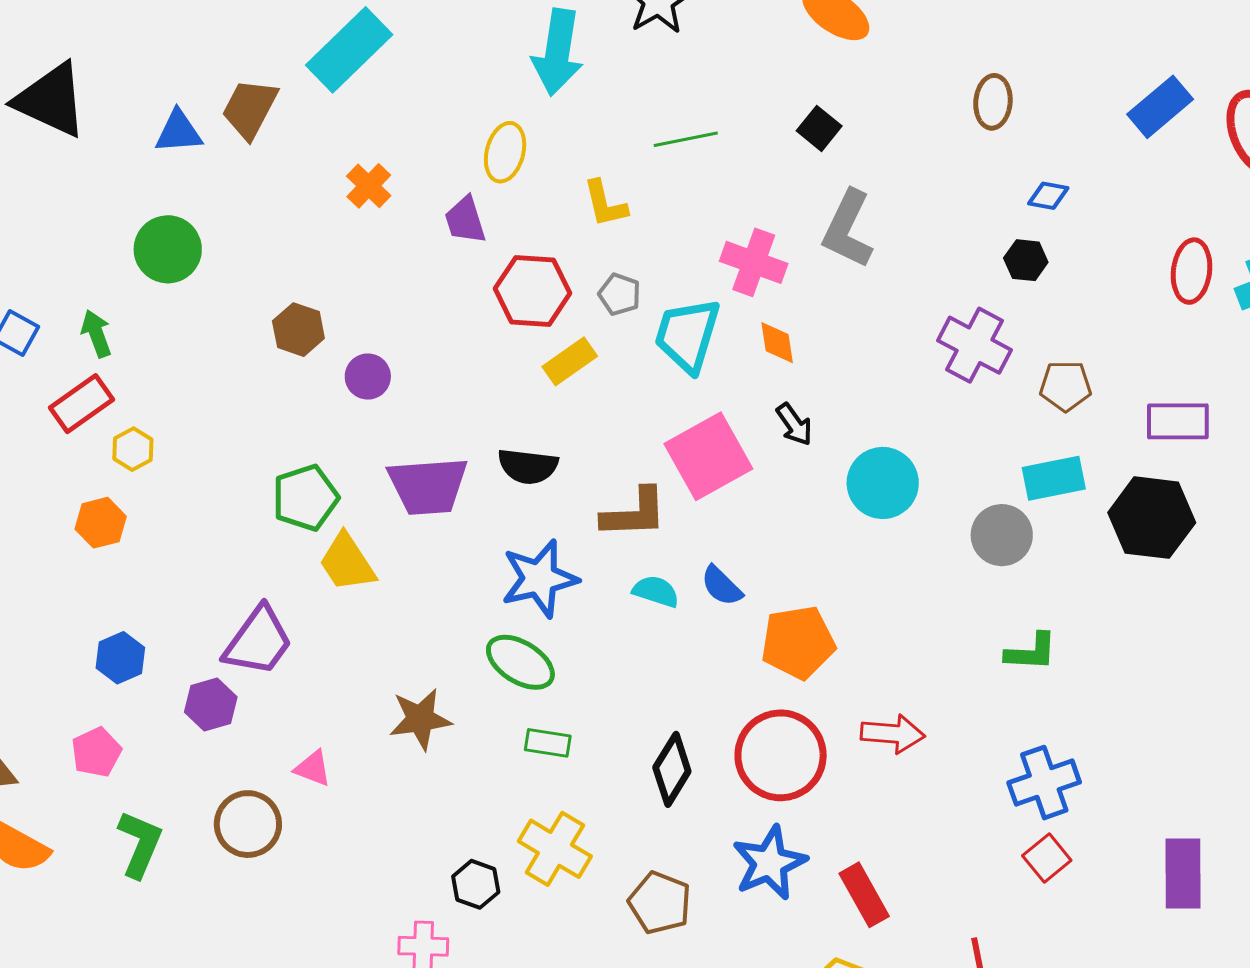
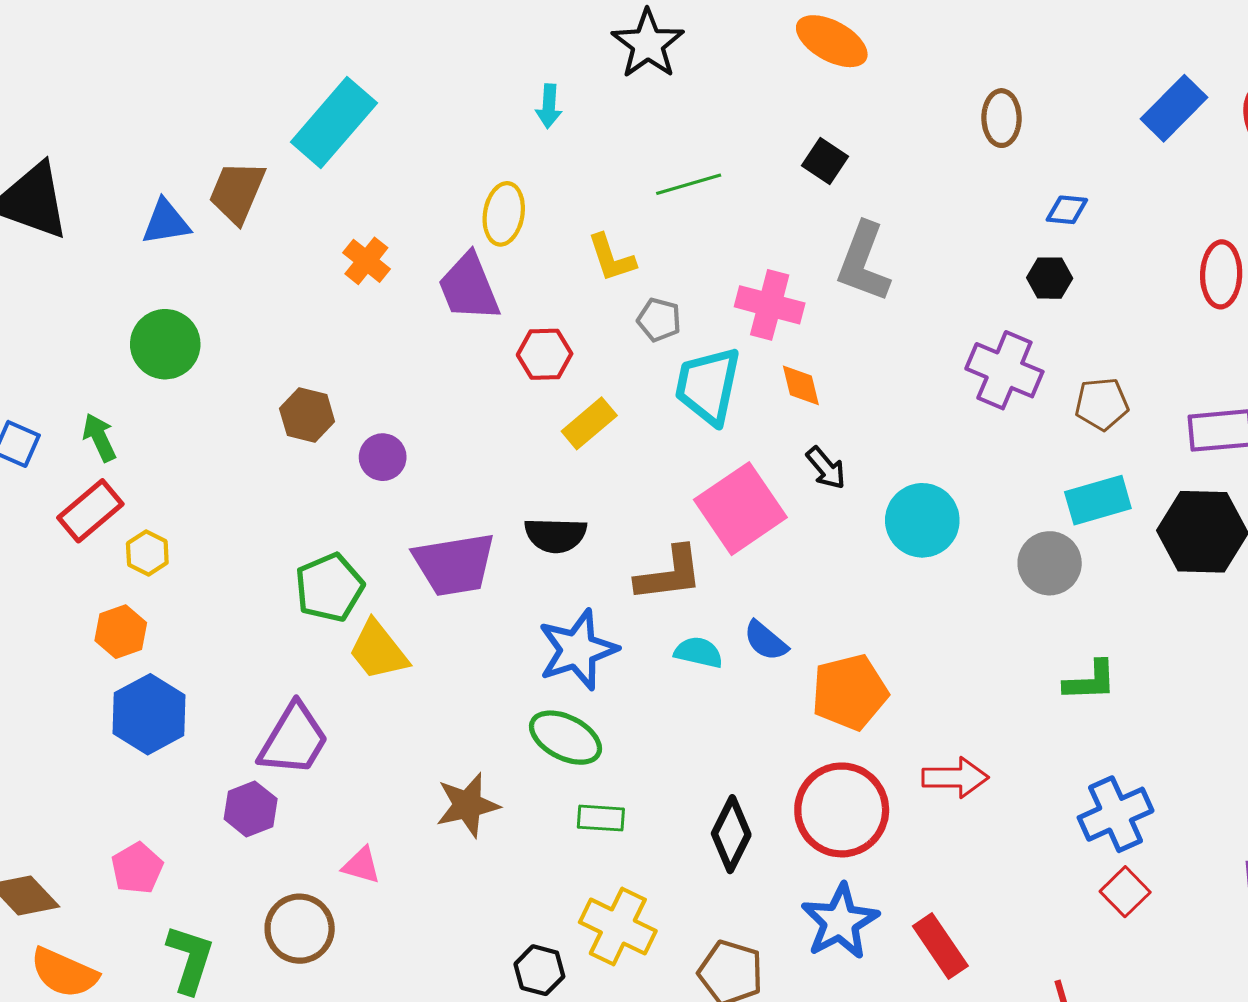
cyan arrow: (558, 52) -> (549, 106), size x0.5
purple trapezoid: (465, 220) -> (469, 287), size x1.4
red hexagon: (533, 291) -> (545, 354), size x0.7
gray pentagon: (620, 294) -> (659, 320), moved
blue hexagon: (120, 658) -> (149, 714), moved, size x1.5

